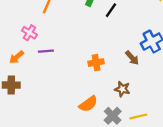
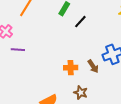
orange cross: (96, 63) -> (71, 68), moved

